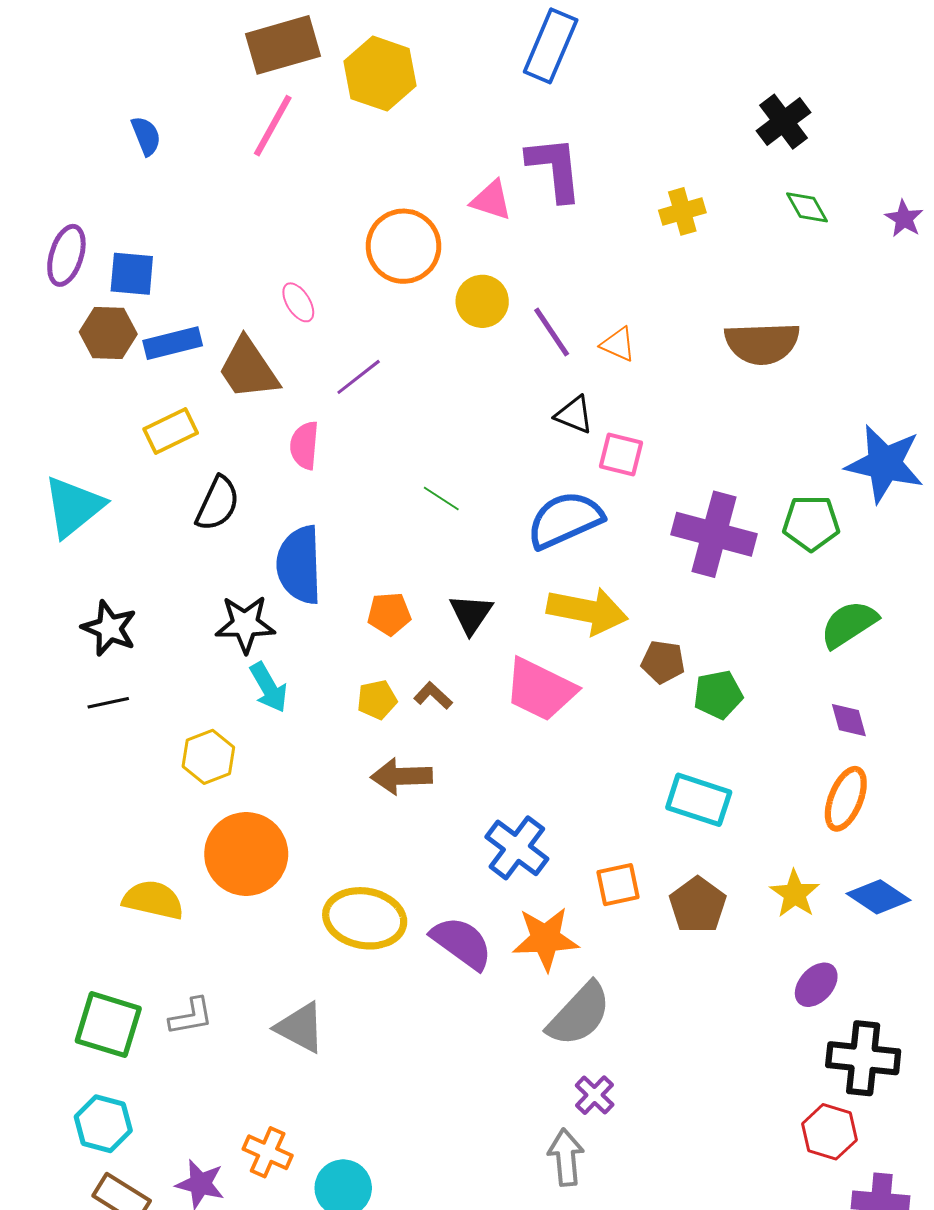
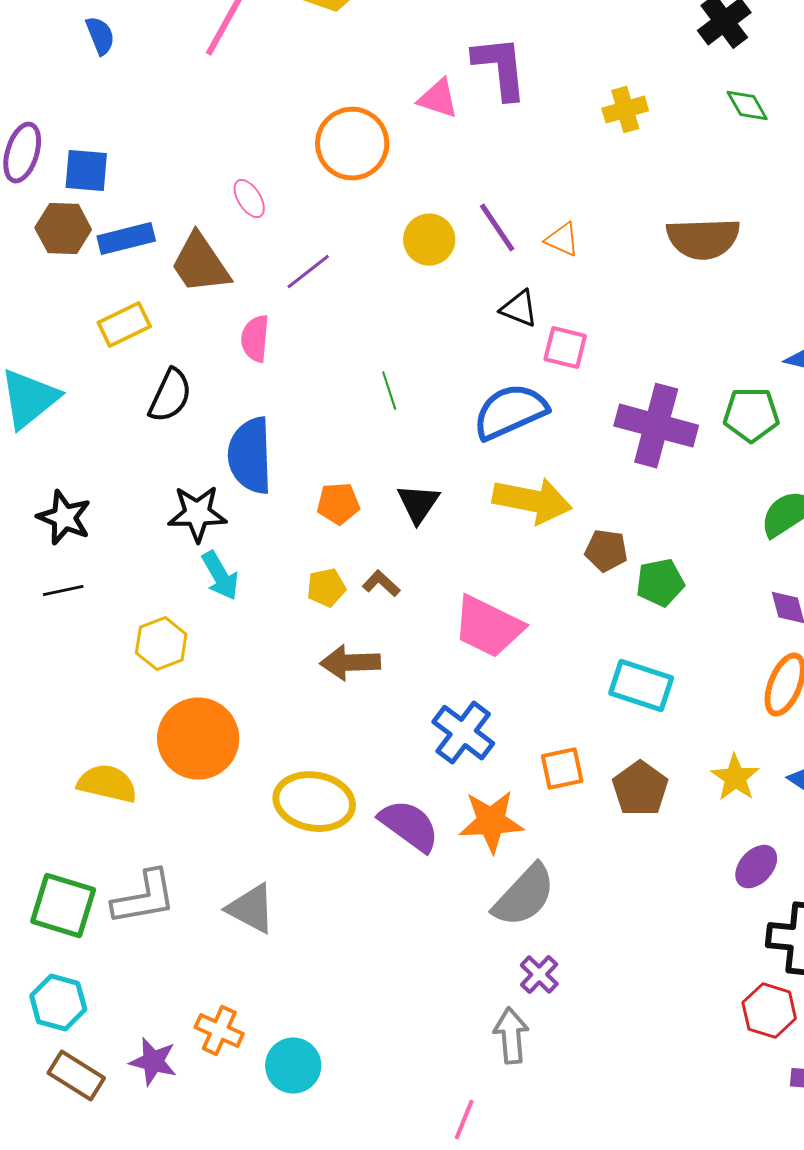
yellow circle: (482, 301) -> (429, 240), moved
green line: (441, 498) -> (389, 391), turned 39
pink trapezoid: (540, 690) -> (488, 627), moved
gray L-shape: (191, 1016) -> (144, 898), size x1.5

